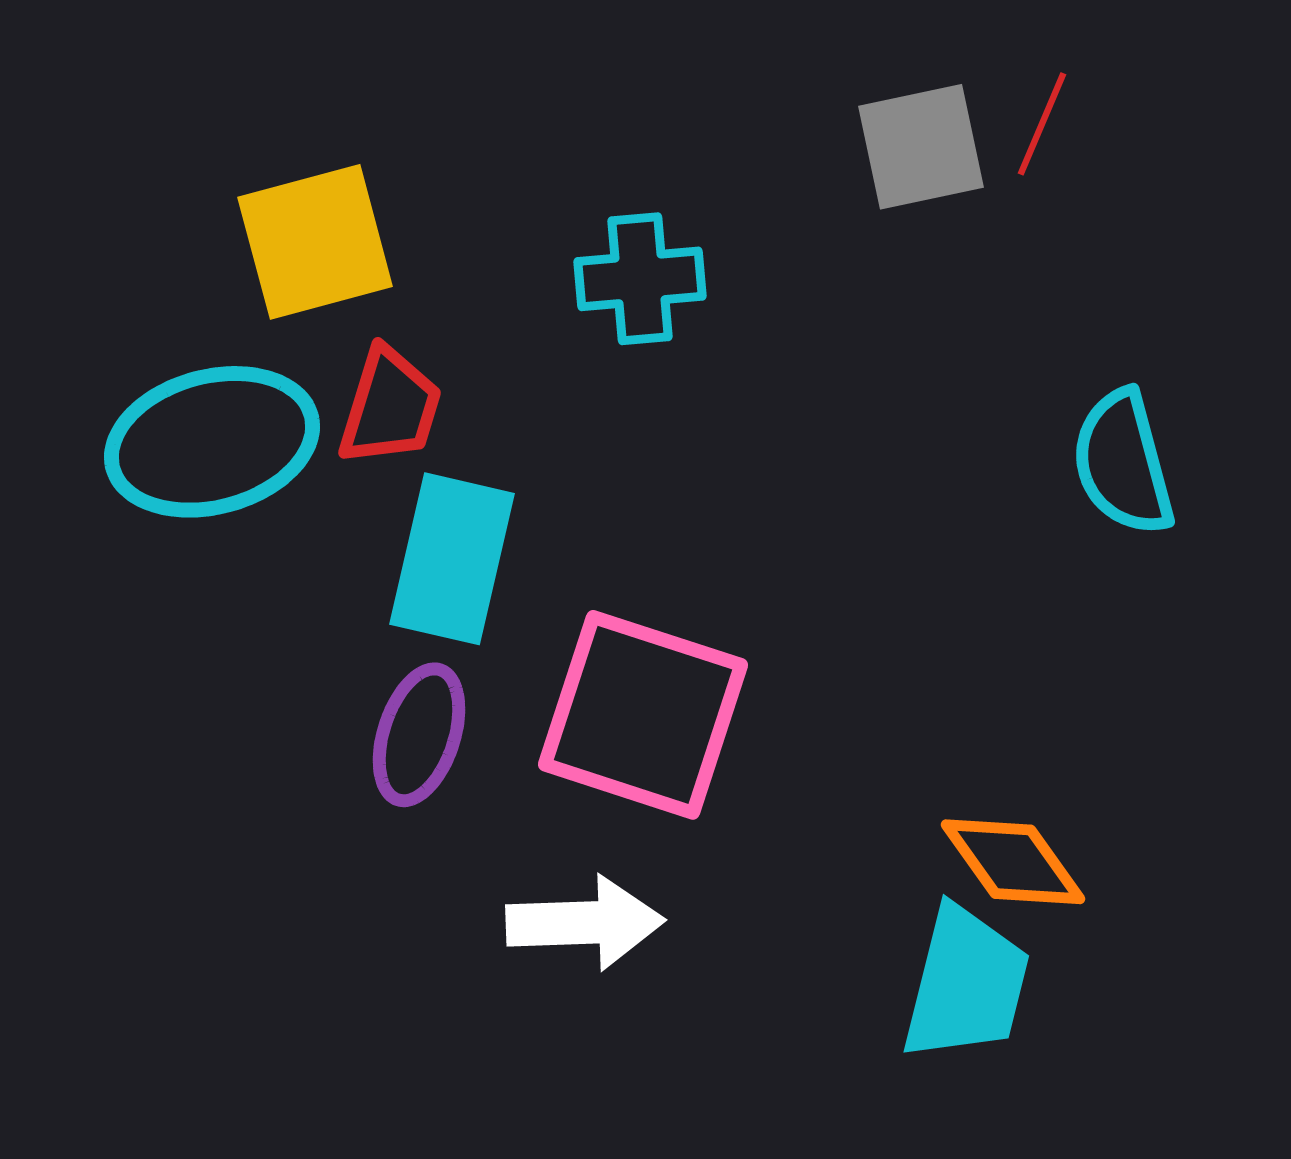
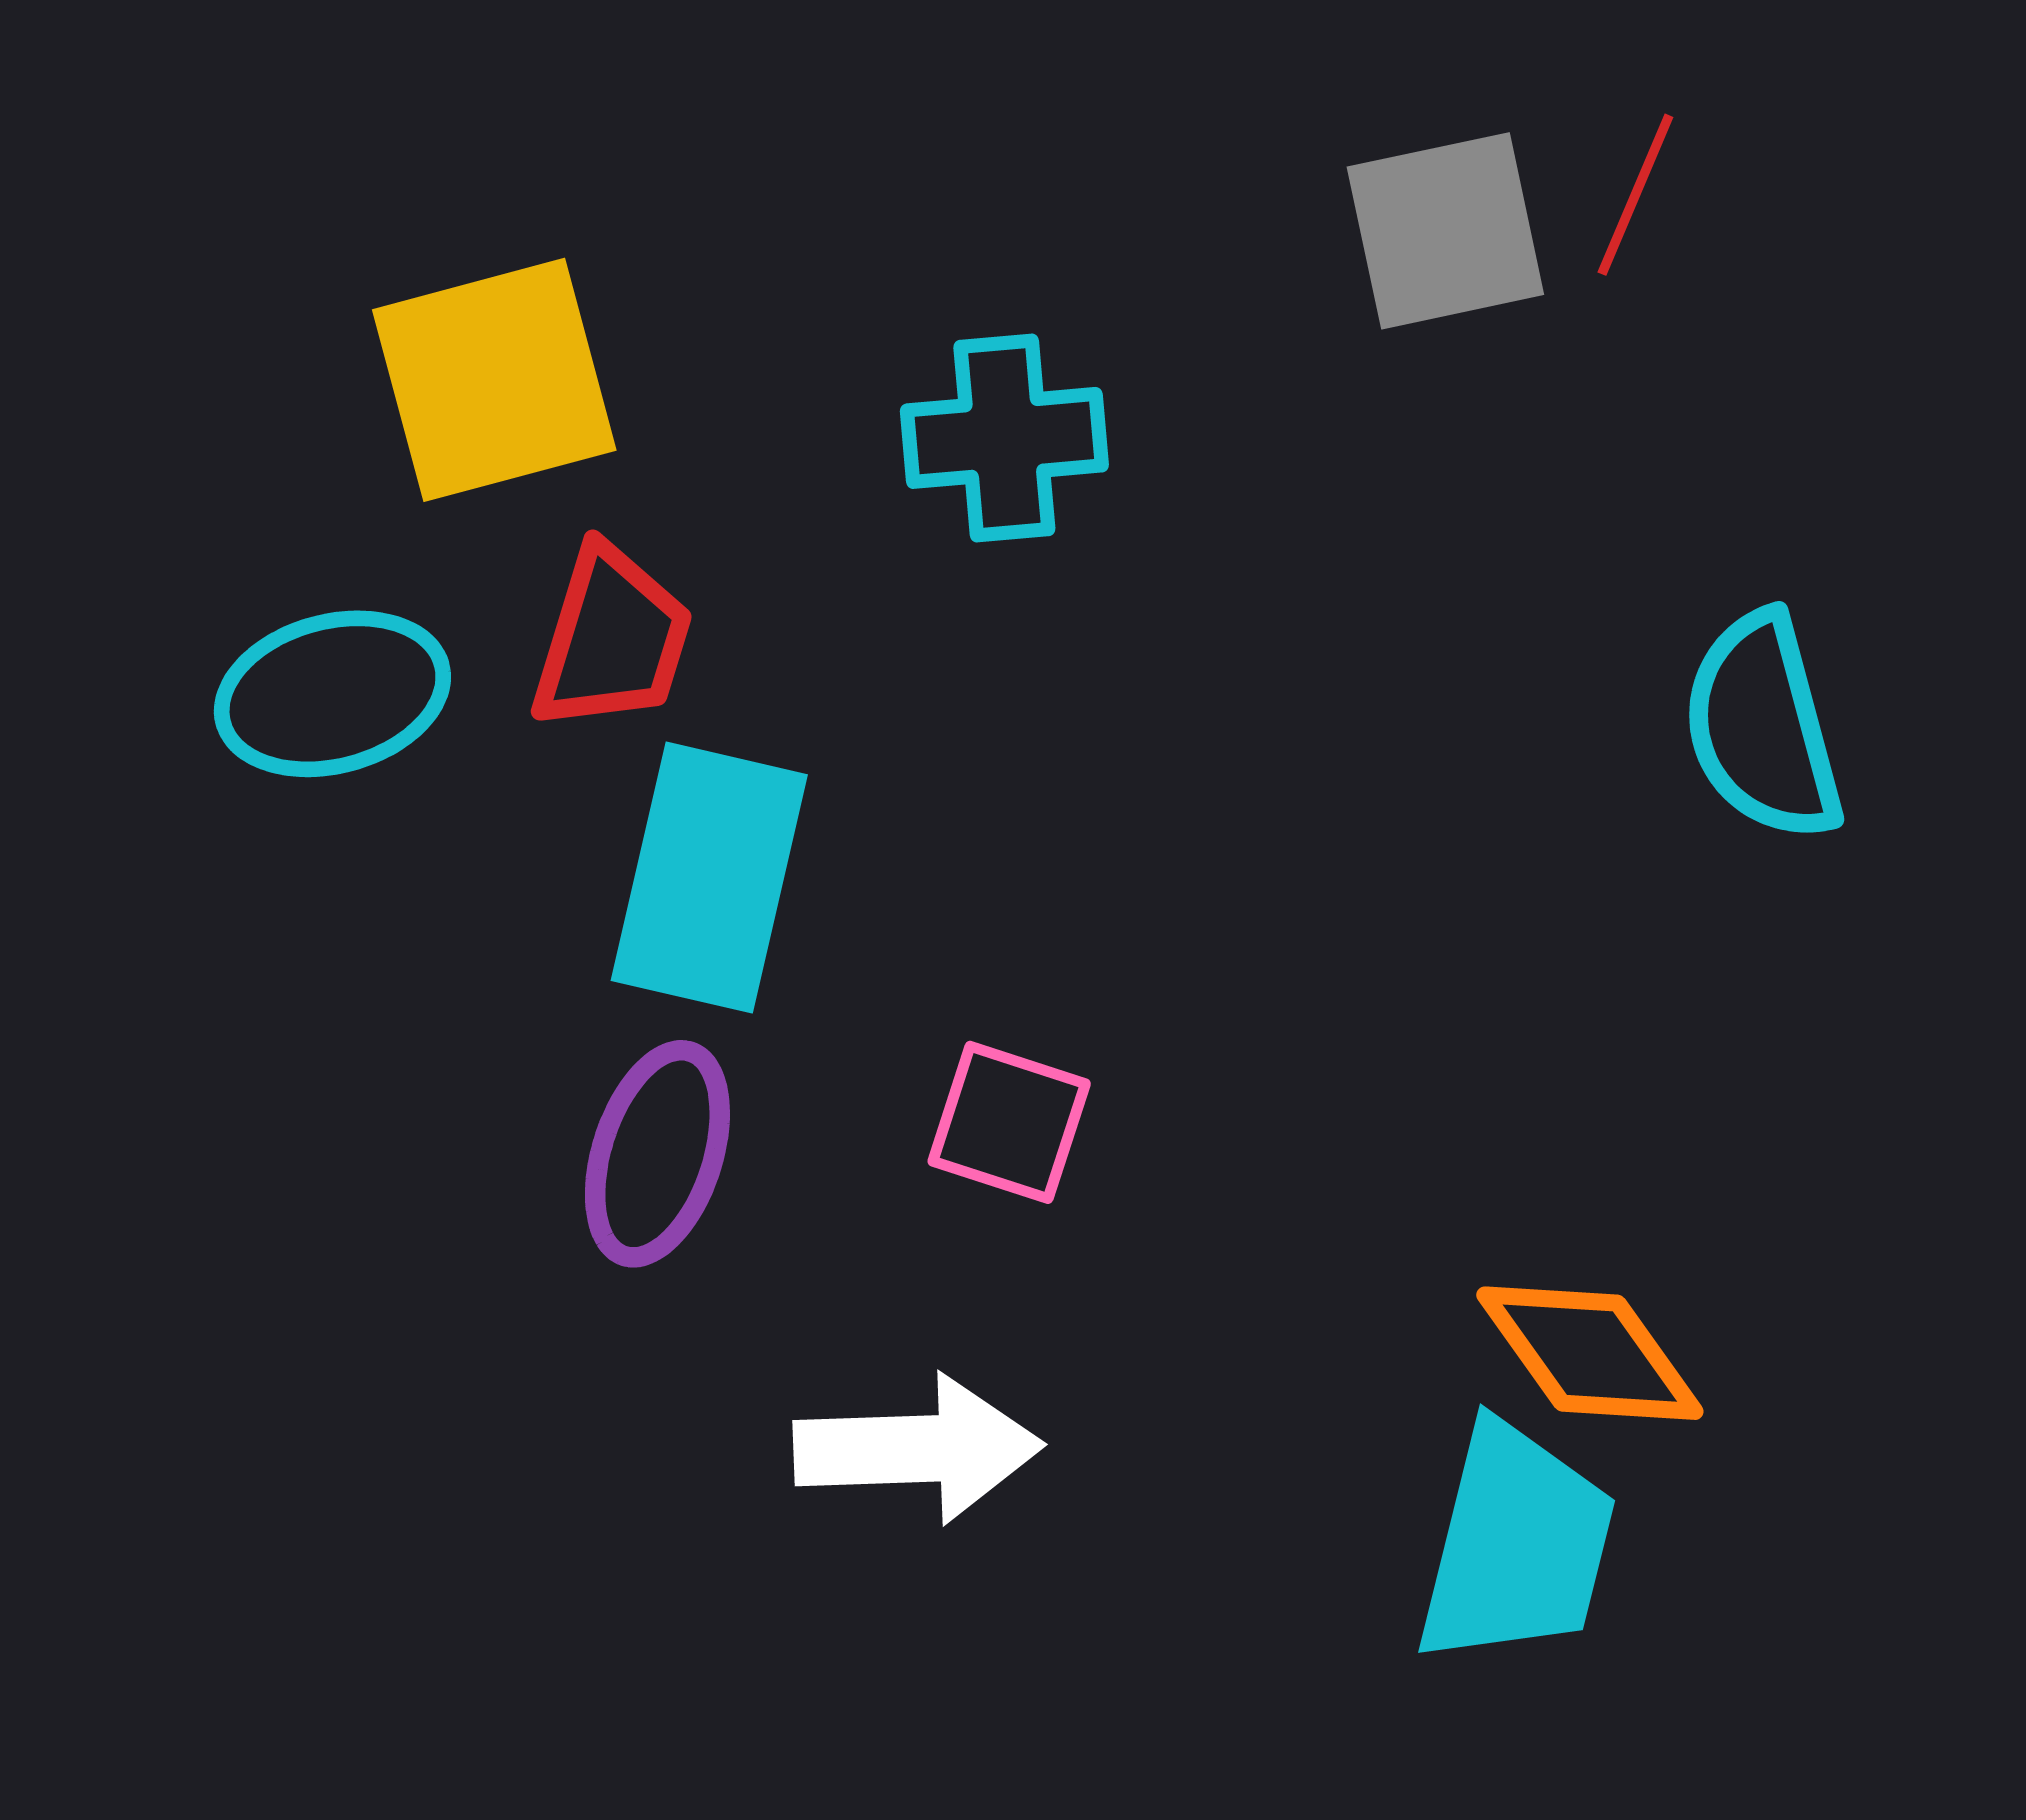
cyan ellipse: (212, 442) -> (332, 694), size x0.7
pink square: (643, 715) -> (1009, 1122), size x0.5

